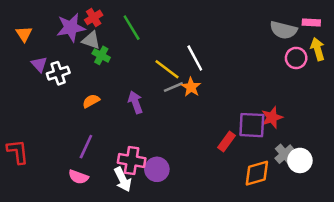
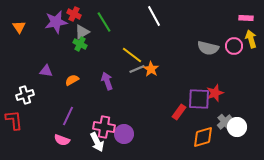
red cross: (94, 17) -> (74, 14), turned -32
gray semicircle: (283, 30) -> (208, 48), moved
gray triangle: (91, 40) -> (82, 32), moved, turned -49
white line: (195, 58) -> (154, 16), moved
purple triangle: (39, 64) -> (46, 71), moved, turned -40
white cross: (58, 73) -> (25, 95), moved

